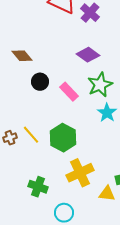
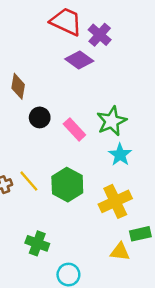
purple diamond: (88, 55) -> (79, 60), moved
brown diamond: (22, 56) -> (18, 86), turned 50
yellow cross: (80, 173) -> (115, 201), moved

